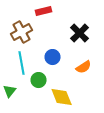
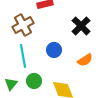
green circle: (39, 80) -> (34, 81), moved

